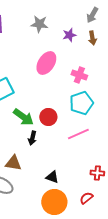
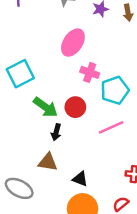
pink cross: (79, 75) -> (90, 72), moved
brown triangle: (13, 163) -> (48, 162), moved

